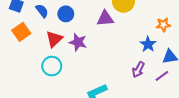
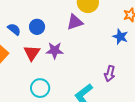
cyan circle: (52, 66) -> (40, 88), moved
purple arrow: (138, 70) -> (110, 74), moved

